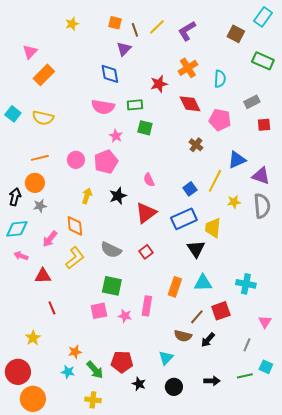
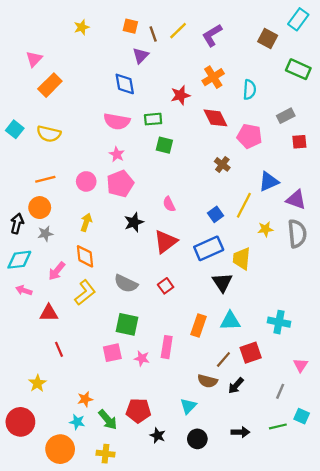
pink star: (116, 136) -> (117, 154), moved
yellow arrow: (87, 196) -> (86, 222), moved
orange circle: (33, 399) -> (60, 449), moved

